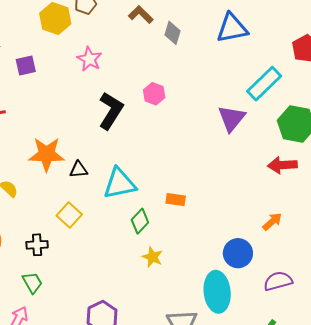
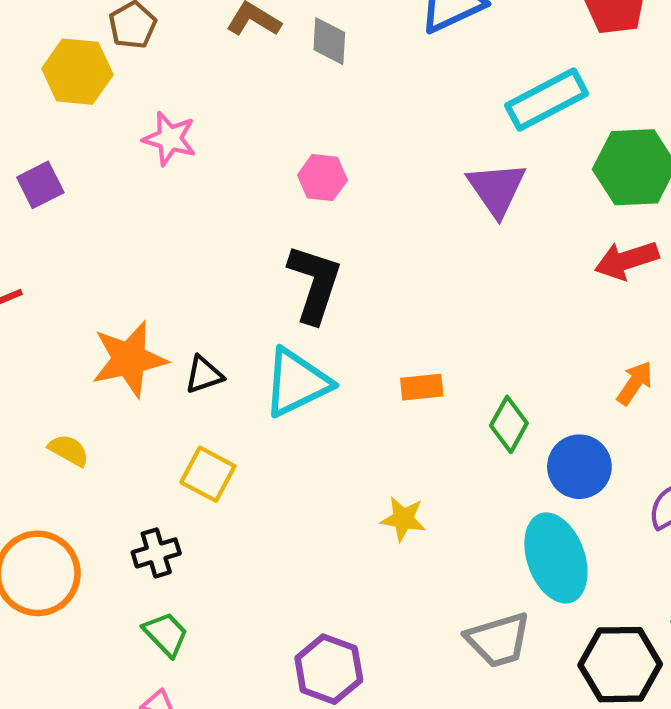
cyan rectangle: (264, 84) -> (547, 100), turned 30
black L-shape: (111, 111) -> (315, 284), moved
green diamond: (140, 221) -> (509, 424), moved

